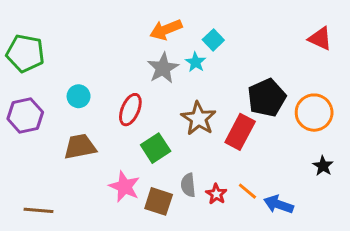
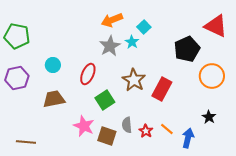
red triangle: (320, 38) -> (216, 26), size x1.4
black pentagon: (267, 98) -> (187, 49), moved
black star: (323, 166) -> (209, 117), moved
blue arrow: (279, 204) -> (188, 138), turned 84

